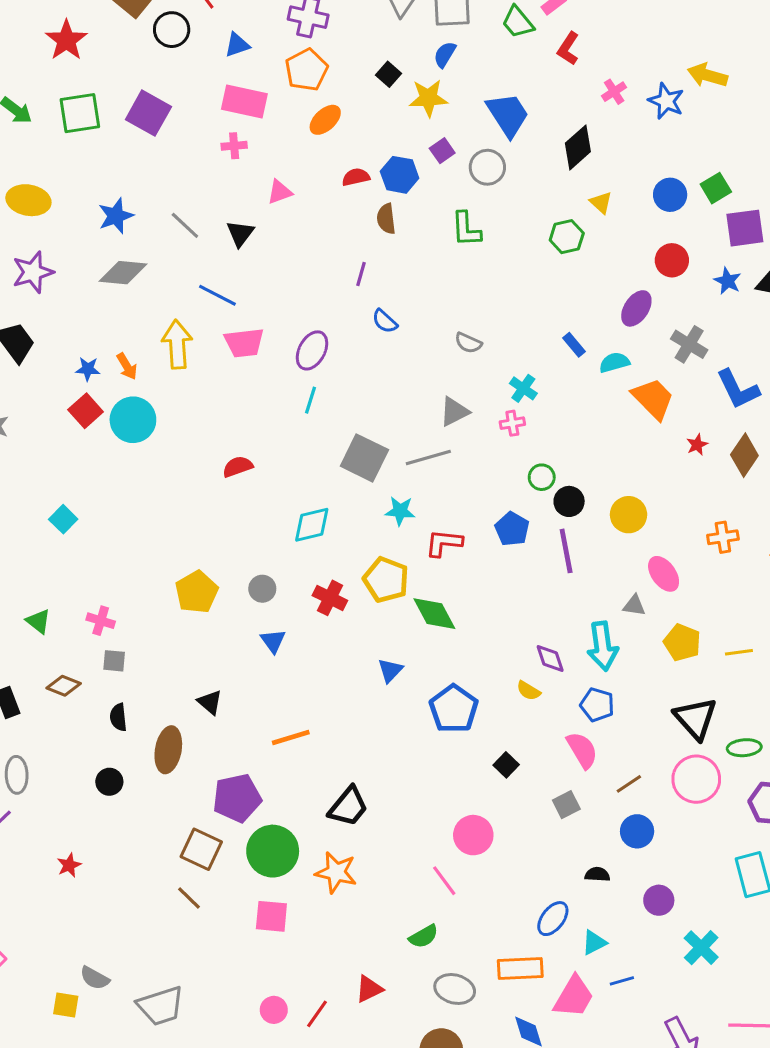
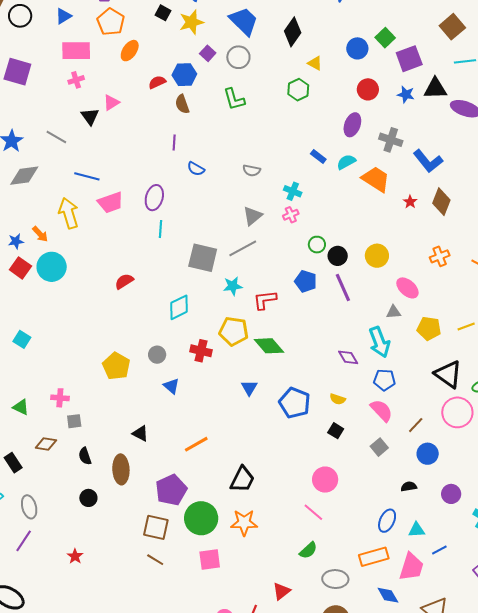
black triangle: (240, 233) -> (90, 116), moved
yellow semicircle: (528, 691) -> (338, 399), moved
cyan triangle: (594, 943) -> (417, 530), turned 36

